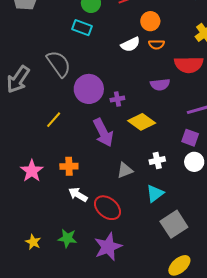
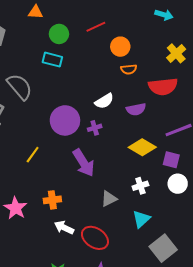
white semicircle: (130, 44) -> (104, 101), moved
gray semicircle: (59, 64) -> (20, 87), moved
yellow diamond: (142, 122) -> (142, 147), moved

